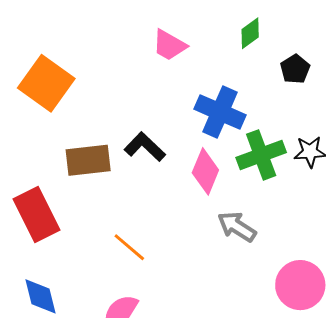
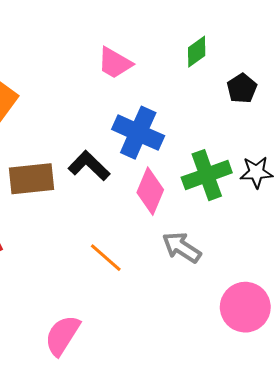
blue cross: (220, 112) -> (138, 133), moved
orange line: (129, 247) -> (106, 258), moved

